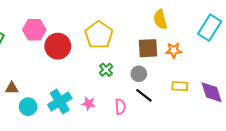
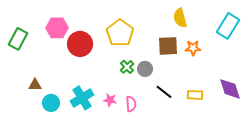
gray circle: (139, 74) -> (145, 69), moved
yellow rectangle: (180, 86) -> (195, 95), moved
pink semicircle: (120, 107) -> (131, 104), moved

